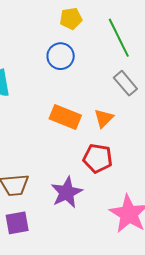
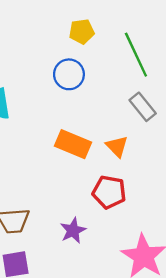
orange triangle: (104, 118) -> (117, 146), turned -30
purple star: (67, 192) -> (73, 230), size x0.7

